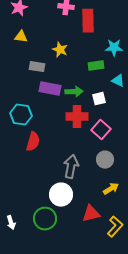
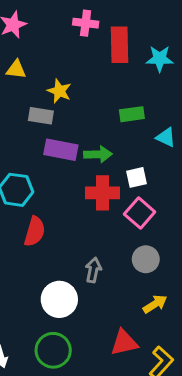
cyan star: (114, 48) -> (160, 59), moved
yellow star: (60, 50) -> (59, 91), moved
white square: (99, 99) -> (136, 177), moved
gray arrow: (71, 167) -> (93, 270), size x0.7
white circle: (61, 195) -> (59, 299), moved

